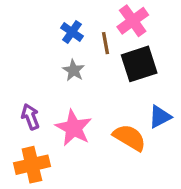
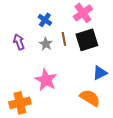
brown line: (106, 43) -> (64, 39), moved
purple arrow: (30, 117) -> (19, 42), moved
orange semicircle: (129, 137) -> (90, 98), moved

